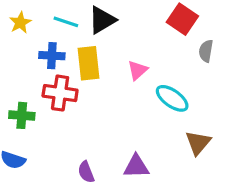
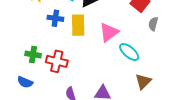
pink triangle: (138, 70) -> (109, 32), size x1.5
red cross: (60, 93) -> (57, 61), moved

